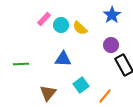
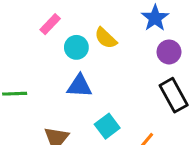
cyan circle: (61, 25) -> (76, 47), moved
purple circle: (111, 45) -> (169, 52), moved

